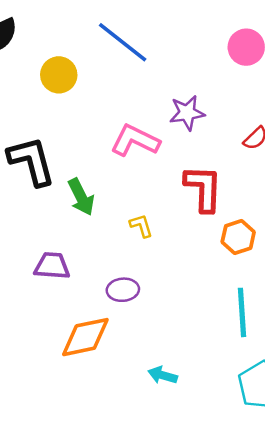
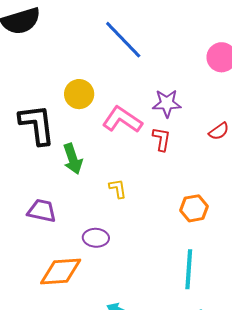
yellow circle: (59, 75) -> (79, 94), moved
red L-shape: (203, 188) -> (162, 139), moved, size x0.6

